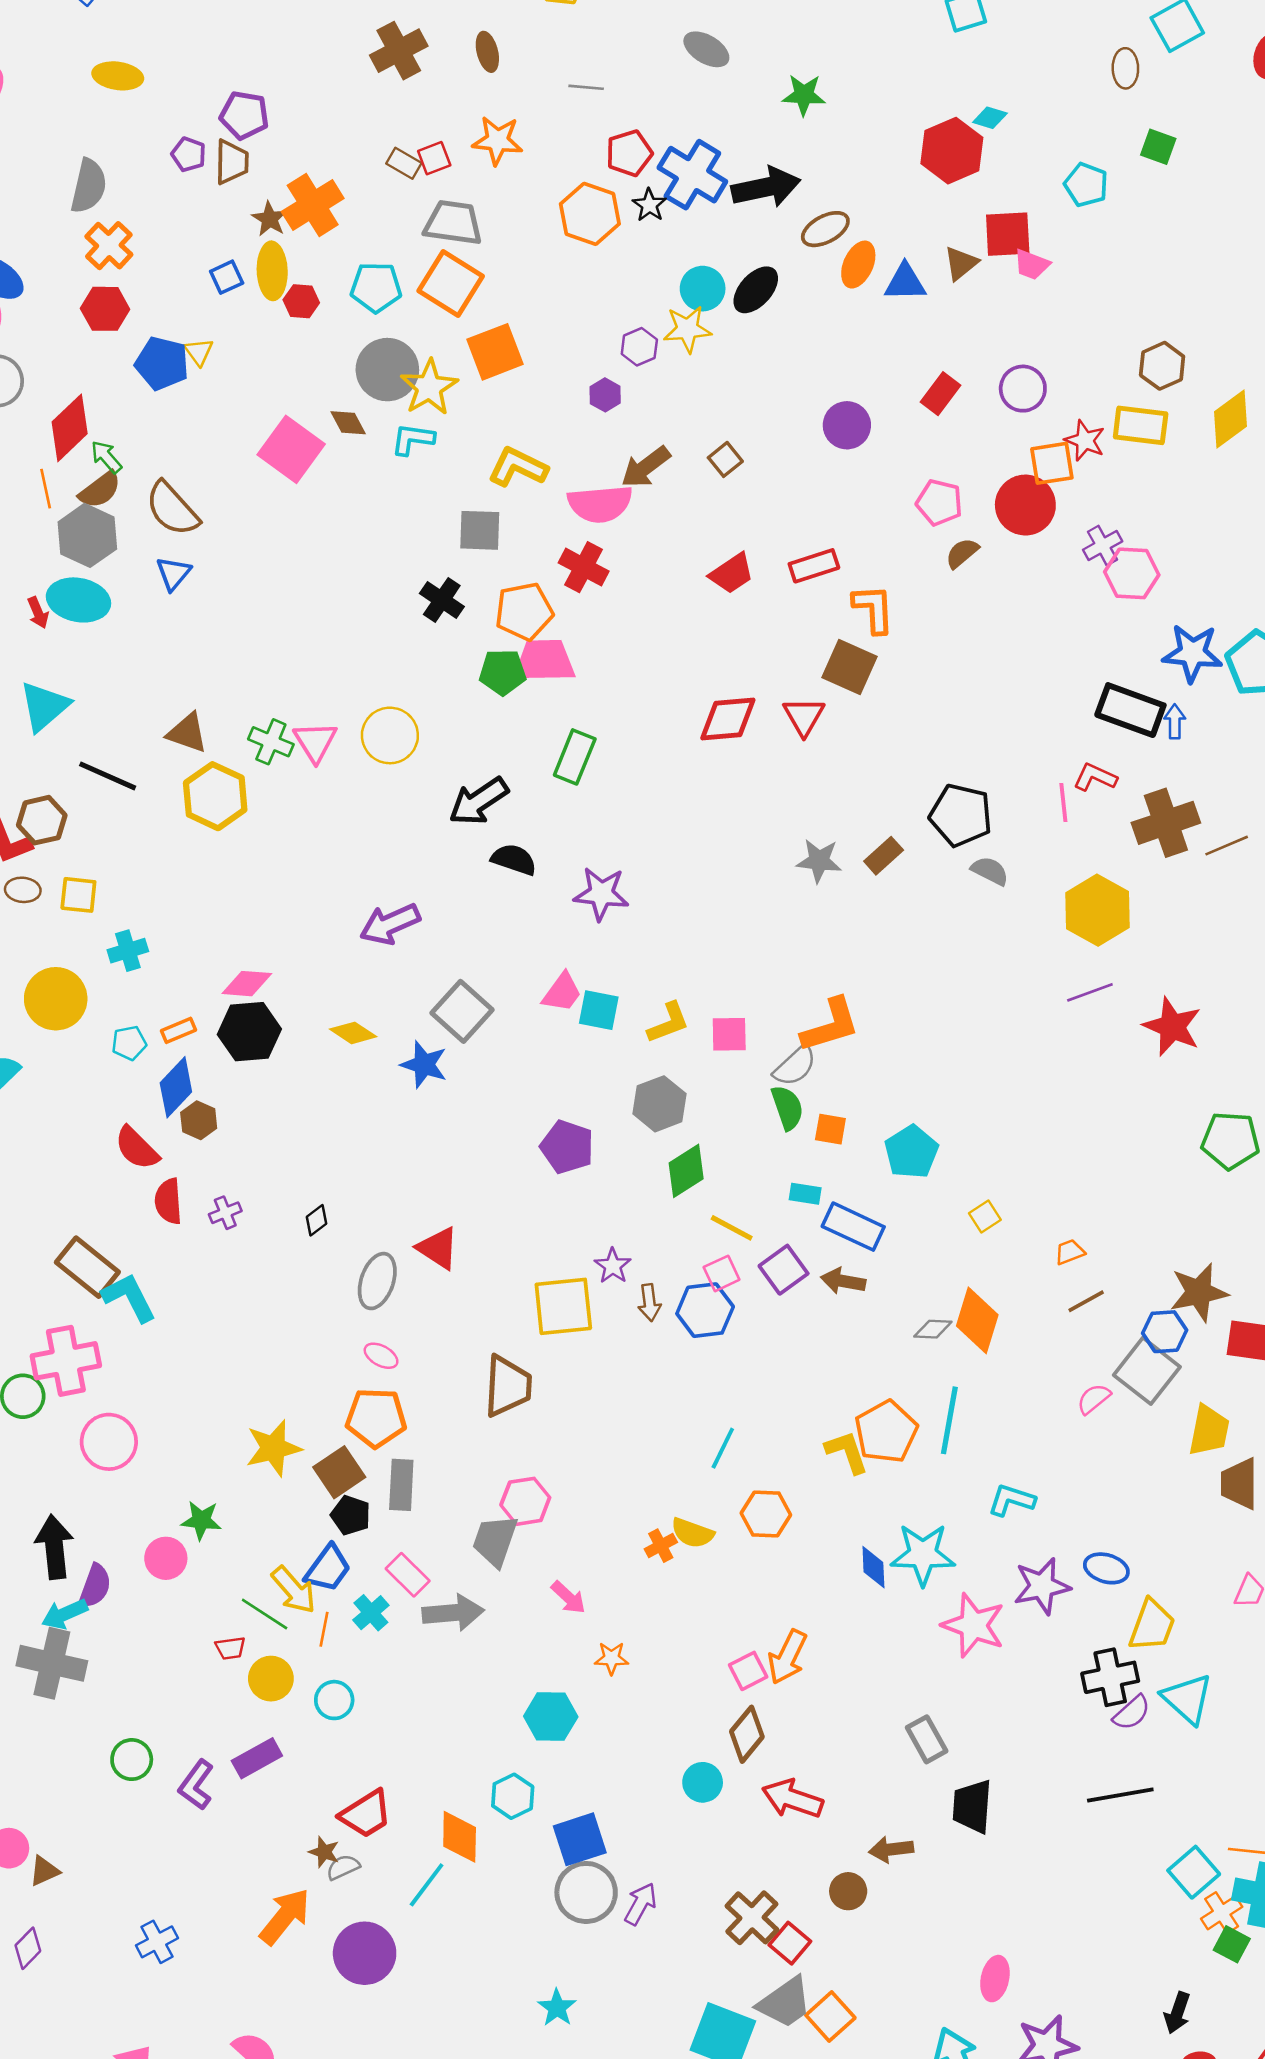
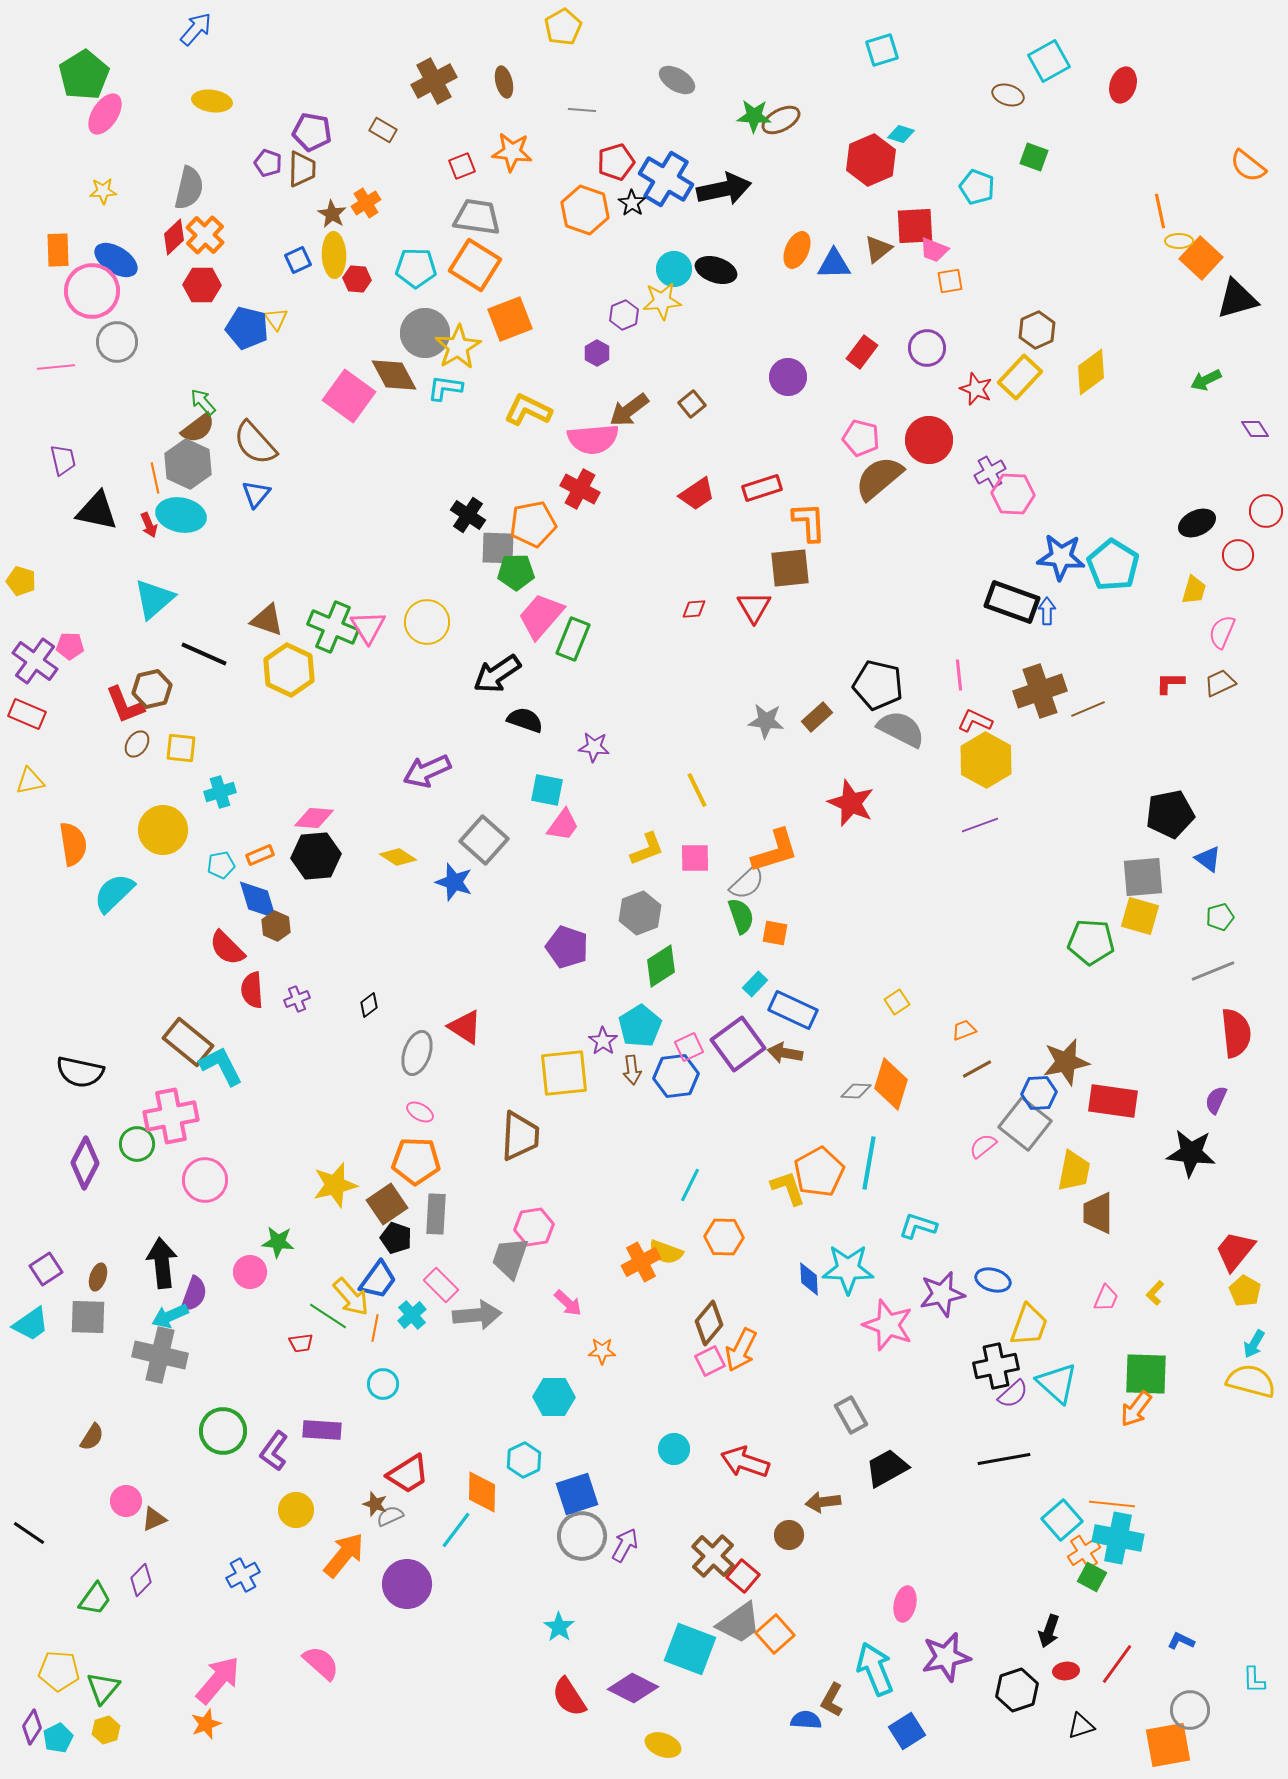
brown ellipse: (1125, 68) -> (1008, 95), turned -72
brown rectangle: (404, 163) -> (383, 130), moved
orange cross: (313, 205) -> (366, 203), size x0.6
brown ellipse: (825, 229) -> (781, 120), moved
black ellipse: (756, 290) -> (716, 270), turned 66
brown diamond: (348, 423) -> (394, 375), size x1.6
yellow rectangle: (1141, 425) -> (1020, 377), turned -54
red diamond: (70, 428) -> (174, 237), moved, size x0.7
orange square: (1052, 463) -> (950, 281), moved, size x0.7
orange line: (46, 489) -> (155, 478), moved
gray square: (480, 530) -> (498, 548), moved
brown semicircle: (962, 553) -> (879, 478), size x1.8
pink trapezoid: (544, 661) -> (541, 616), moved, turned -48
brown square: (849, 667) -> (790, 568), turned -30
red diamond: (728, 719) -> (694, 609), size x0.5
green cross: (271, 742) -> (333, 627), size x1.4
red L-shape: (1095, 777) -> (975, 721), moved
gray semicircle: (990, 871) -> (901, 729), size x1.6
brown ellipse: (23, 890) -> (137, 744), turned -60
purple star: (601, 894) -> (594, 747), size x0.7
cyan square: (599, 1010) -> (547, 790), moved
red star: (1172, 1027) -> (851, 803), moved
blue diamond: (176, 1087) -> (258, 900), turned -60
cyan pentagon: (911, 1152) -> (640, 1026), moved
cyan rectangle: (805, 1194) -> (755, 984), turned -55
yellow line: (732, 1228) -> (697, 790), moved, turned 36
purple square: (784, 1270) -> (738, 1044), size x1.4
orange cross: (661, 1546) -> (641, 1262), size x1.5
yellow circle: (271, 1679) -> (296, 1510), moved
brown diamond: (747, 1734) -> (709, 1323), moved
purple rectangle: (257, 1758) -> (322, 1430), turned 33
green circle: (132, 1760) -> (223, 1431), size x1.4
black trapezoid: (972, 1806) -> (887, 1468), turned 57

